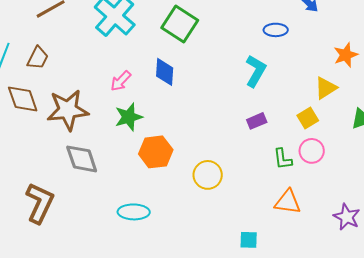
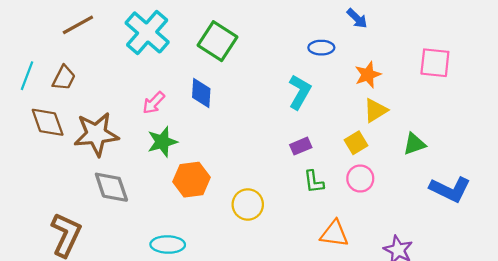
orange star: (346, 55) -> (368, 75), moved
green L-shape: (283, 159) -> (314, 182), moved

